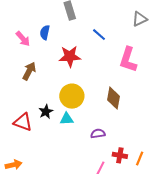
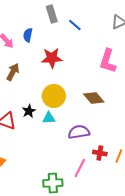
blue line: (99, 35) -> (75, 25), moved
brown diamond: (114, 98) -> (94, 98), turned -50
purple semicircle: (98, 134) -> (79, 132), size x1.5

